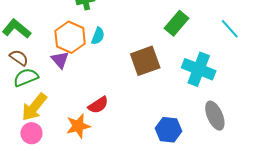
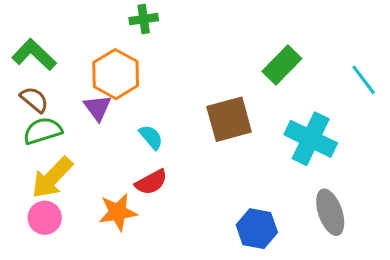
cyan semicircle: (98, 36) -> (151, 137), moved, turned -66

